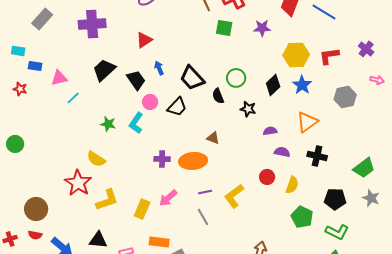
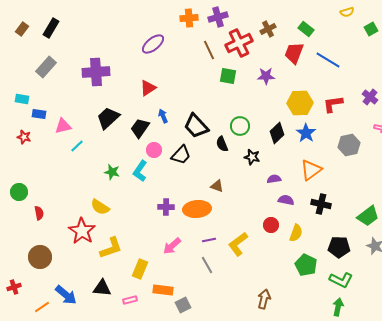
black trapezoid: (136, 80) -> (140, 128), turned -110
yellow rectangle: (142, 209) -> (140, 269), moved
red semicircle: (35, 235) -> (39, 213), moved, turned -112

